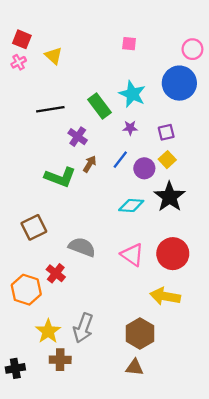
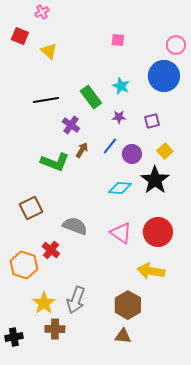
pink cross: (19, 62) -> (42, 12), moved
cyan star: (132, 94) -> (121, 86), size x0.7
yellow square: (167, 160) -> (165, 151), moved

